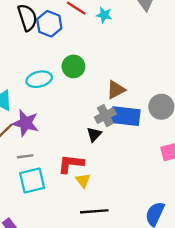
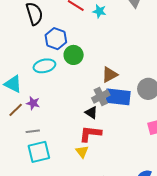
blue hexagon: (49, 24) -> (56, 39), moved
purple star: (26, 123) -> (33, 103), size x0.6
black triangle: (94, 134) -> (91, 113), turned -40
red L-shape: (71, 164) -> (90, 134), moved

